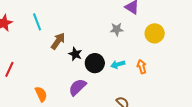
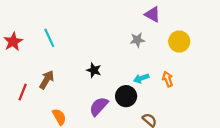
brown arrow: (58, 41) -> (47, 80), moved
black circle: (95, 63) -> (126, 96), moved

